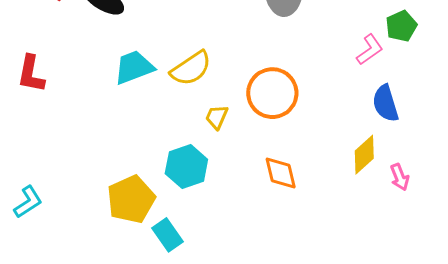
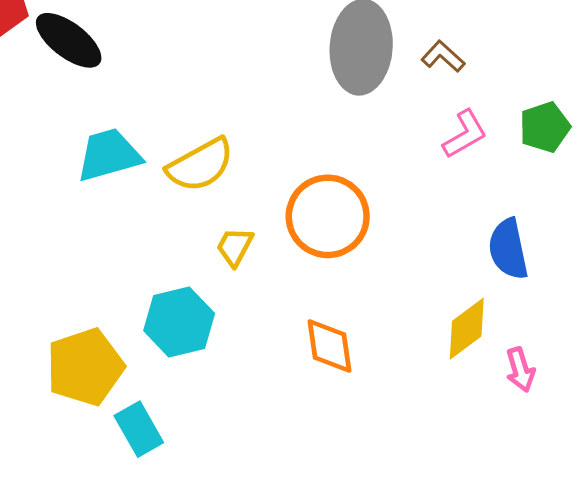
pink L-shape: (370, 50) -> (465, 134), moved

